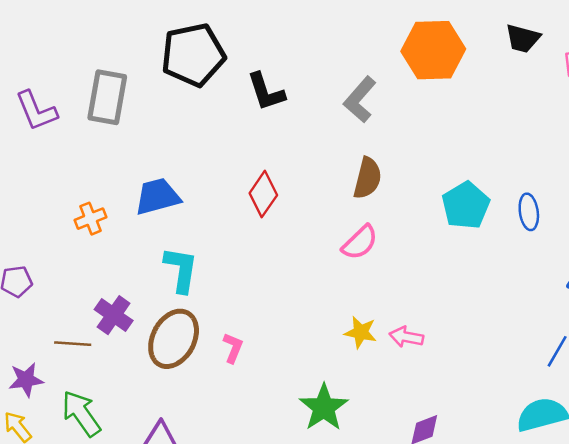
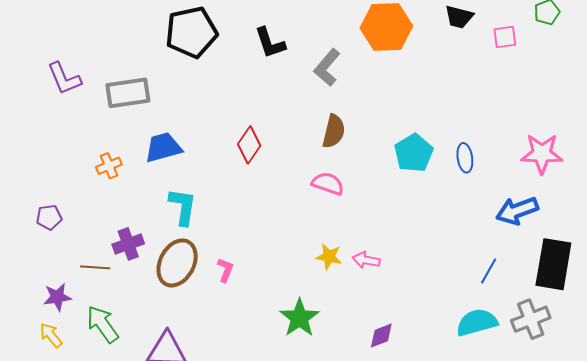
black L-shape: (266, 92) -> (270, 43), moved
gray rectangle: (107, 97) -> (128, 93), moved, turned 72
pink semicircle: (360, 242) -> (328, 184), turned -116
purple cross: (114, 315) -> (128, 244), turned 36

